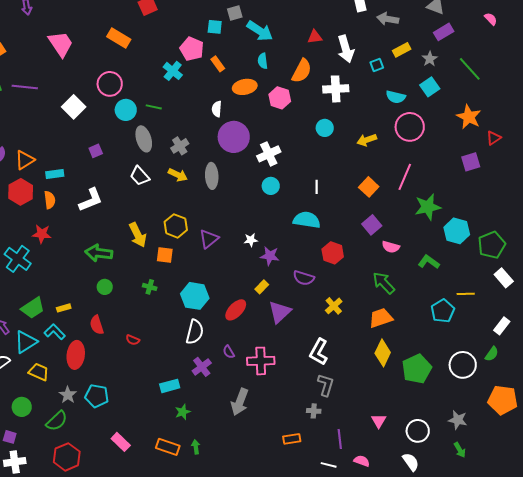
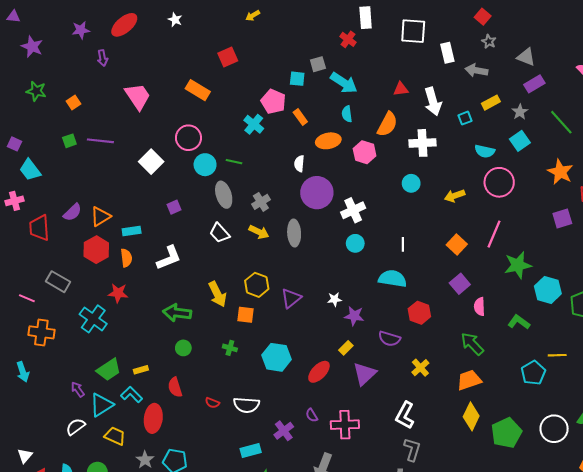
pink semicircle: (391, 247) -> (479, 307), turned 72
white semicircle: (195, 332) -> (246, 405), moved, turned 80

